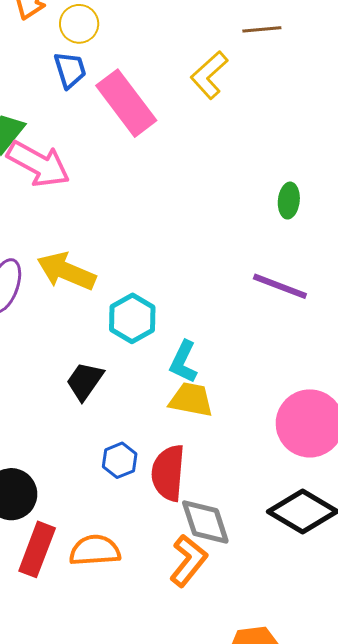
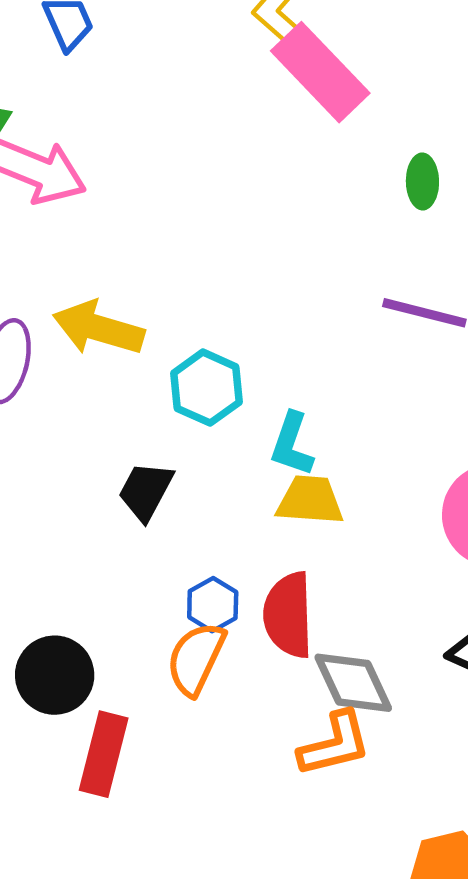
pink rectangle: (126, 103) -> (320, 72), moved
orange semicircle: (95, 550) -> (196, 659), moved, turned -54
orange L-shape: (188, 561) -> (335, 744), turned 44

